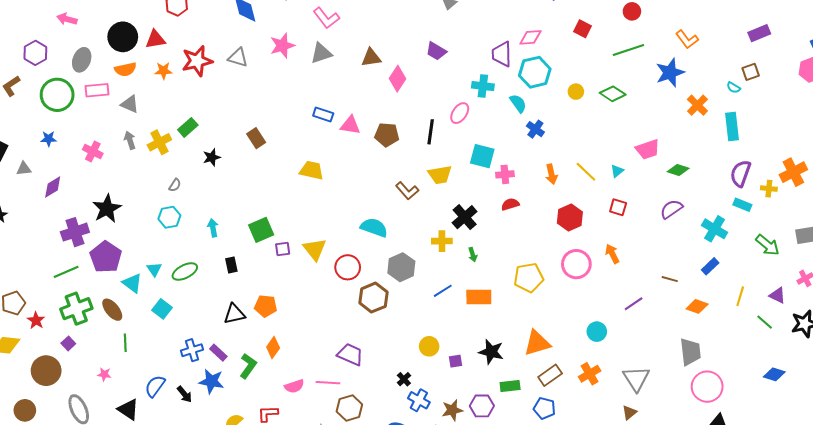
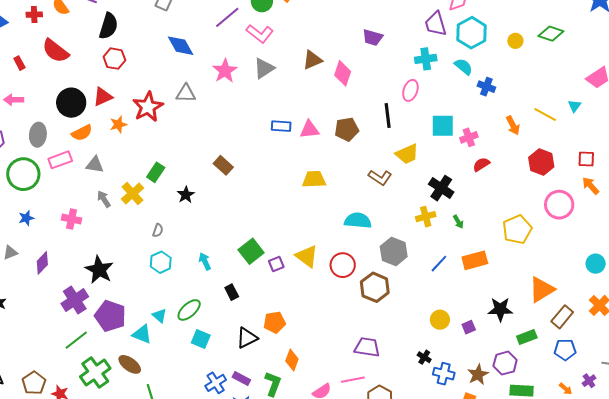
yellow trapezoid: (312, 170) -> (314, 179), moved
red square: (618, 207) -> (586, 159), moved
cyan square: (162, 309) -> (201, 339), moved

